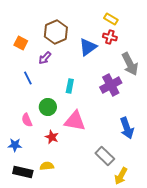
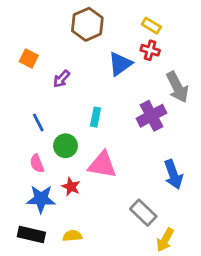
brown hexagon: (56, 32) -> (87, 24), moved
blue line: (28, 78) -> (38, 123), moved
blue star: (15, 145) -> (41, 199), moved, size x1.5
yellow semicircle: (47, 166) -> (72, 236), moved

